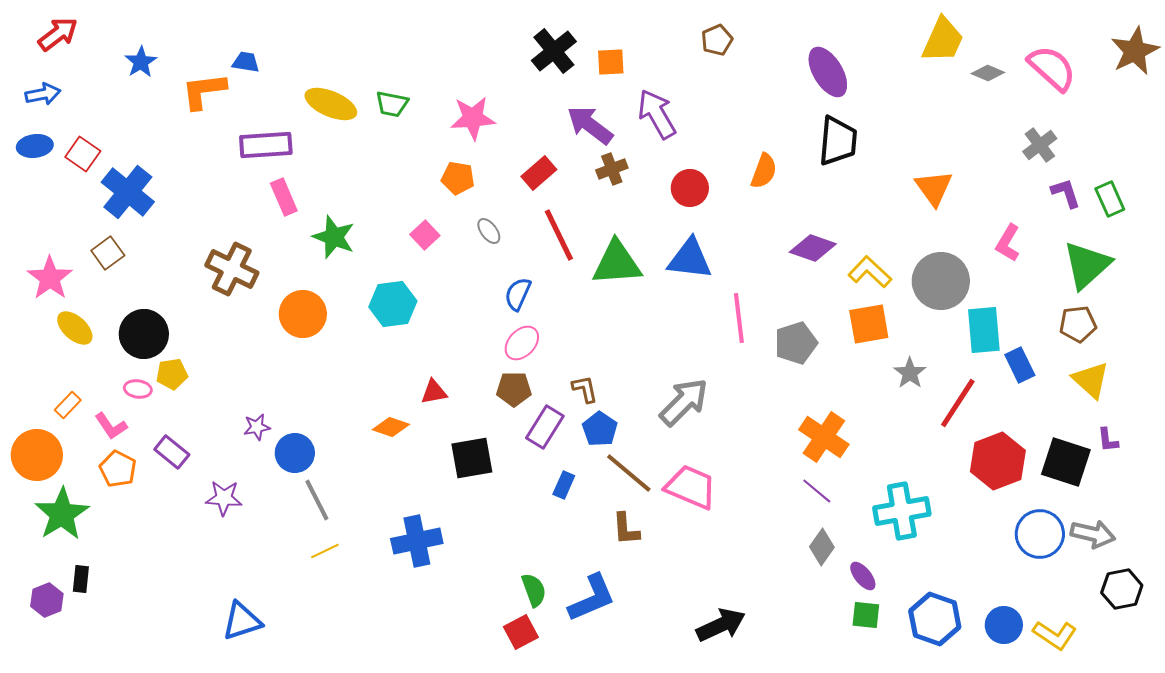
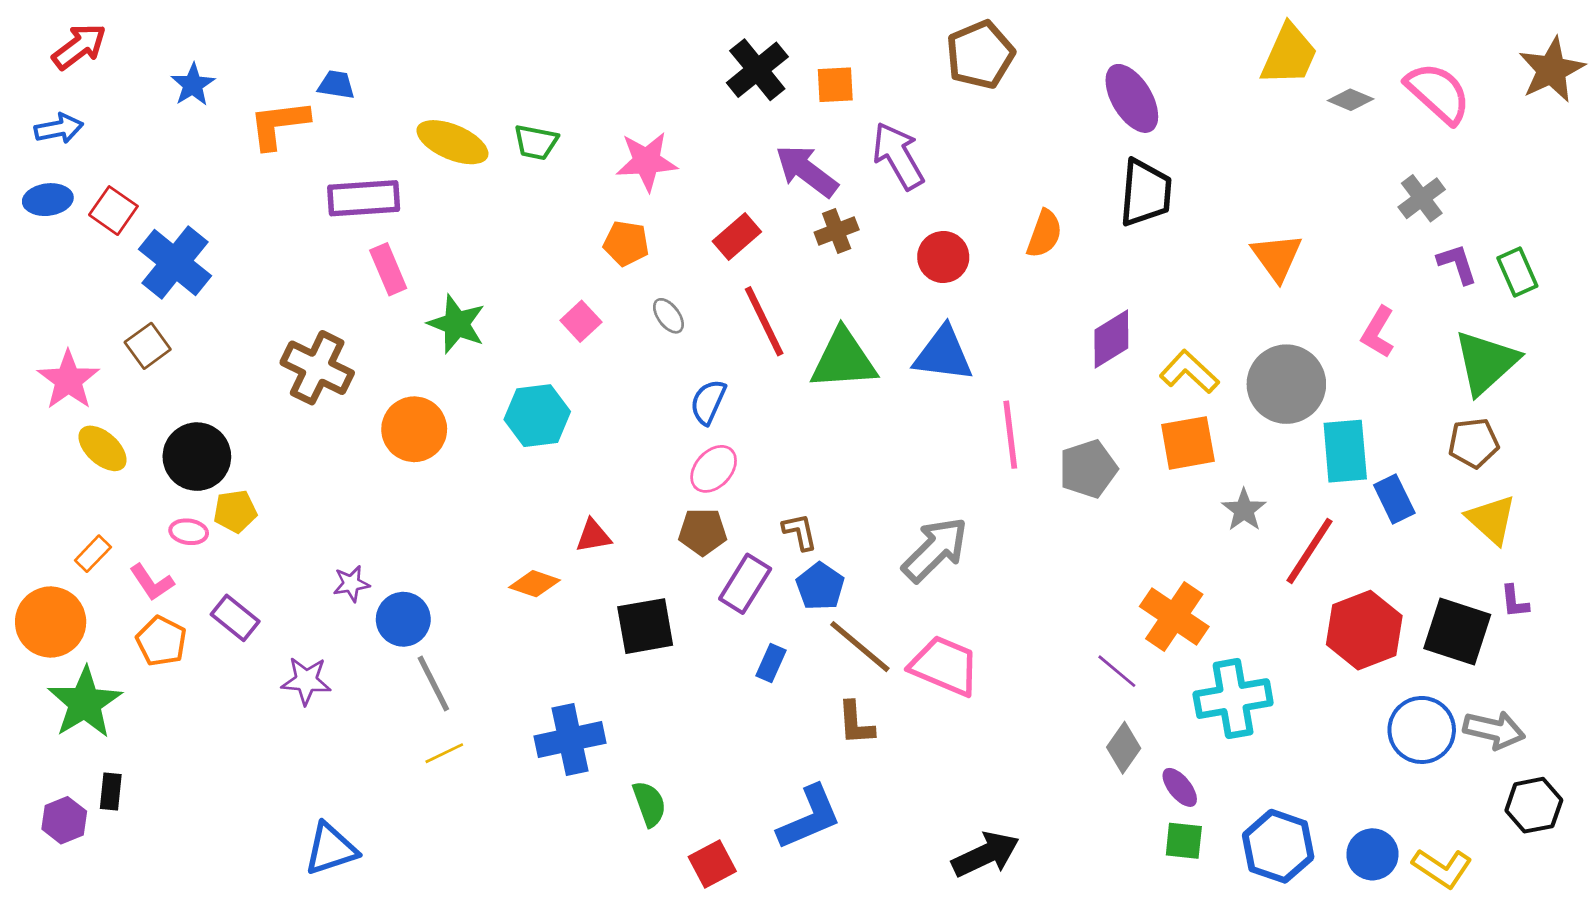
brown pentagon: (717, 40) -> (980, 55), size x1.6
purple diamond: (813, 248) -> (1111, 339), turned -51
orange cross: (824, 437) -> (1174, 617), moved
green semicircle: (534, 590) -> (649, 804), moved

